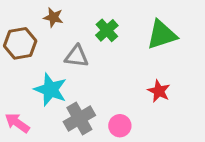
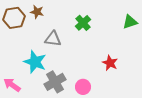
green cross: (107, 30) -> (83, 23), moved
green triangle: (162, 35) -> (130, 22), moved, size x0.7
brown hexagon: (20, 43) -> (14, 18), moved

